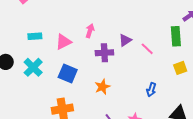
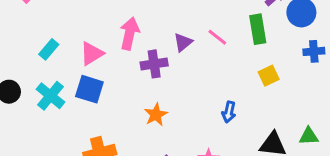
pink arrow: (90, 31) -> (130, 34), size x1.5
cyan rectangle: (35, 36) -> (49, 49), turned -40
pink line: (147, 49) -> (217, 37), moved
blue square: (68, 73) -> (89, 89), moved

